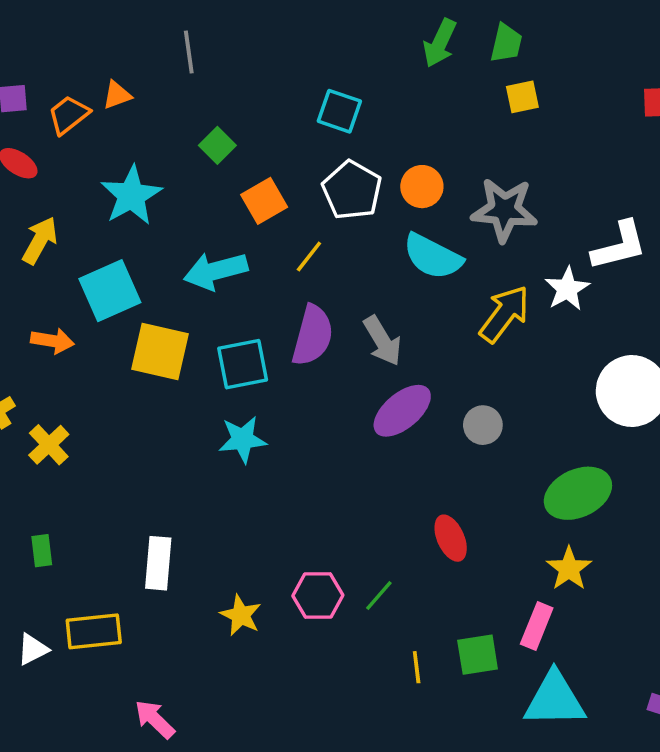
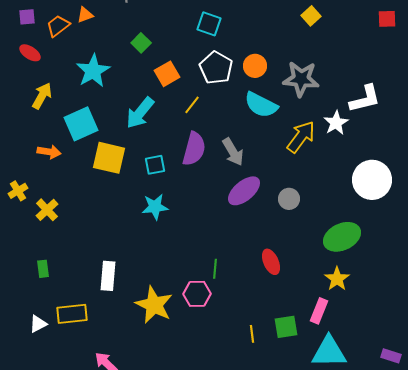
yellow square: (522, 97) -> (311, 16), turned -30
cyan arrow: (216, 271) -> (140, 113), turned -36
cyan square: (243, 364) -> (155, 165), size x0.7
green line: (379, 595) -> (215, 269), moved, turned -36
yellow star: (241, 615) -> (154, 305), size x1.6

